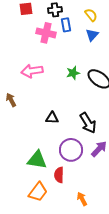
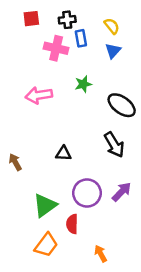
green star: (73, 73) -> (83, 84), moved
brown arrow: (11, 100) -> (15, 162), moved
black arrow: (88, 123) -> (114, 145), moved
green triangle: (37, 160) -> (45, 205), turned -45

